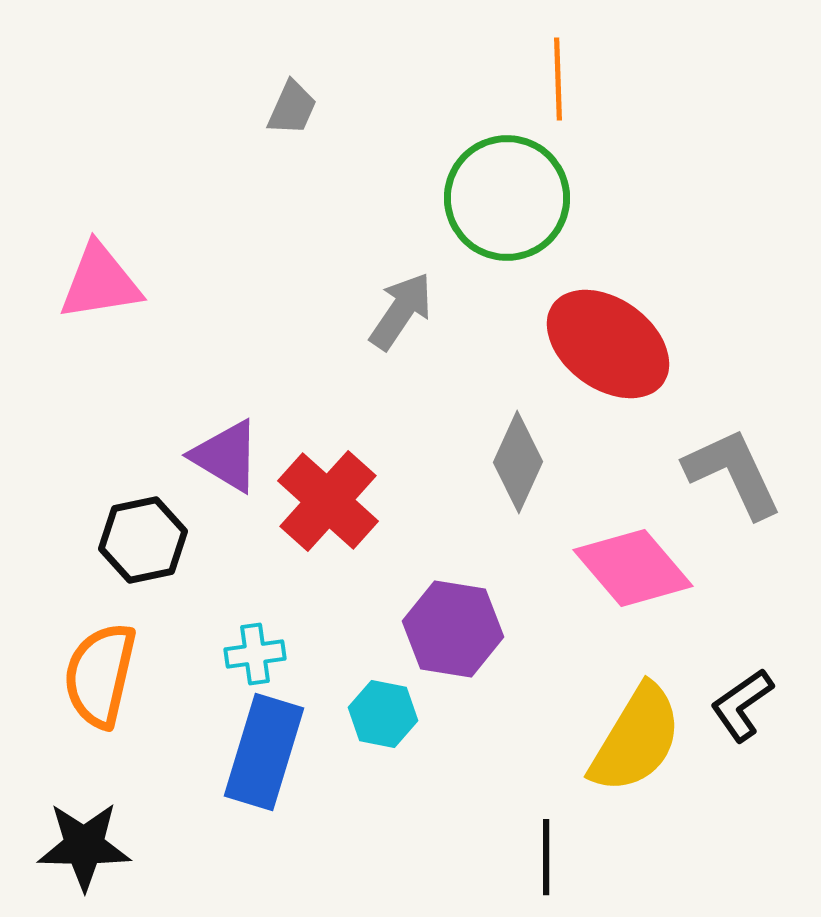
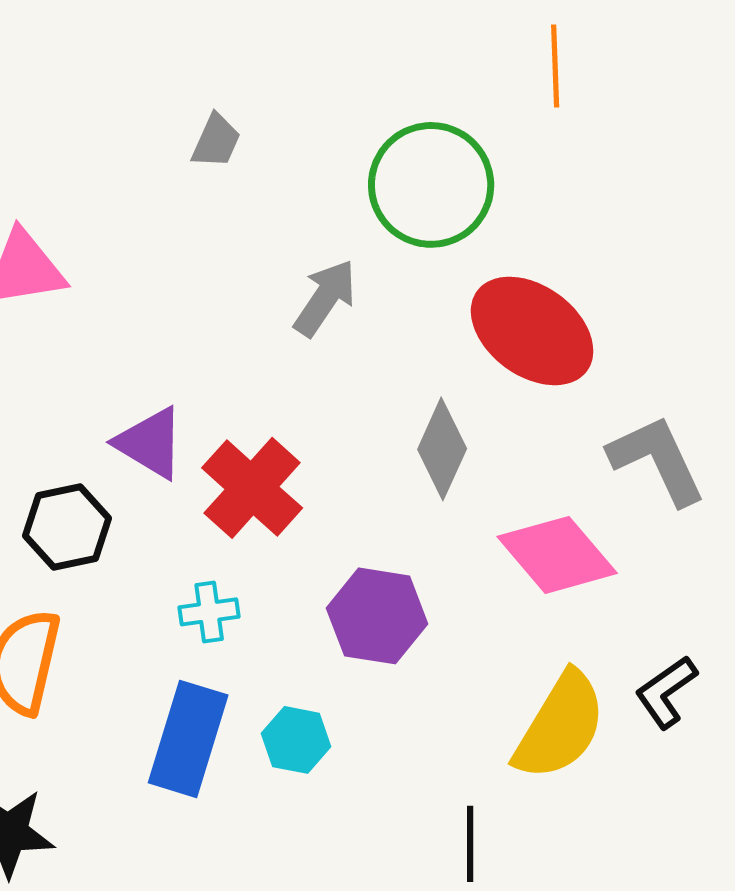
orange line: (558, 79) -> (555, 66), moved
gray trapezoid: (292, 108) -> (216, 141), moved
cyan cross: (255, 654) -> (209, 612), moved
cyan hexagon: (383, 714) -> (296, 740), moved

